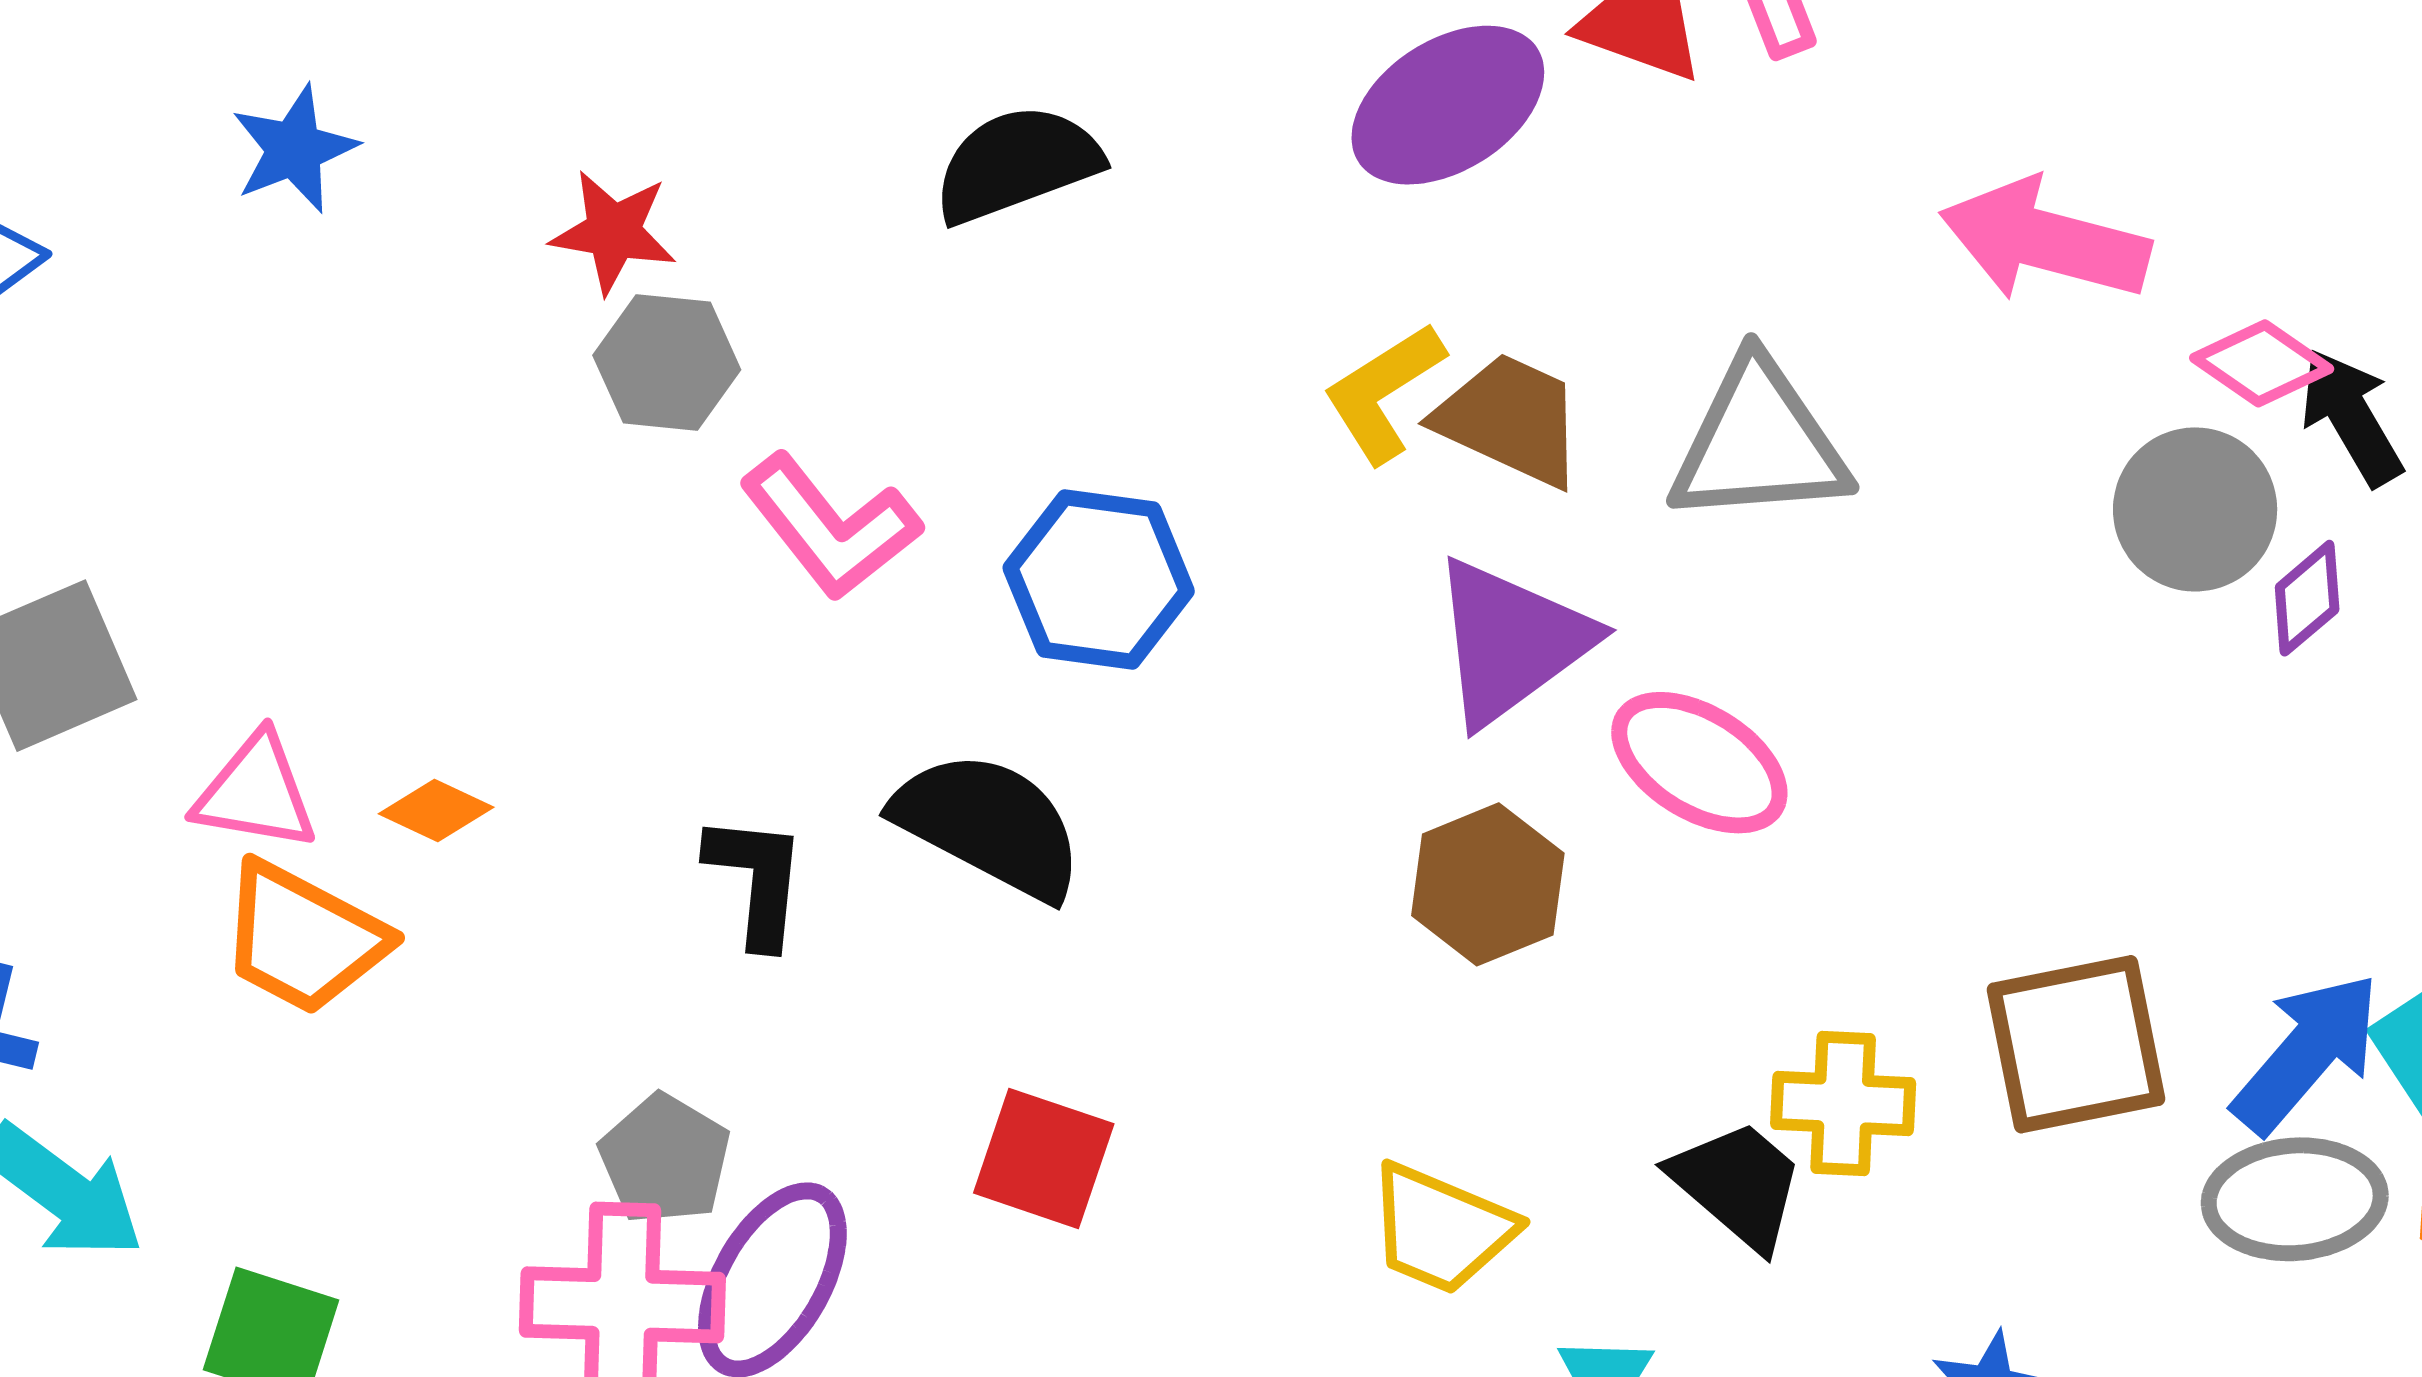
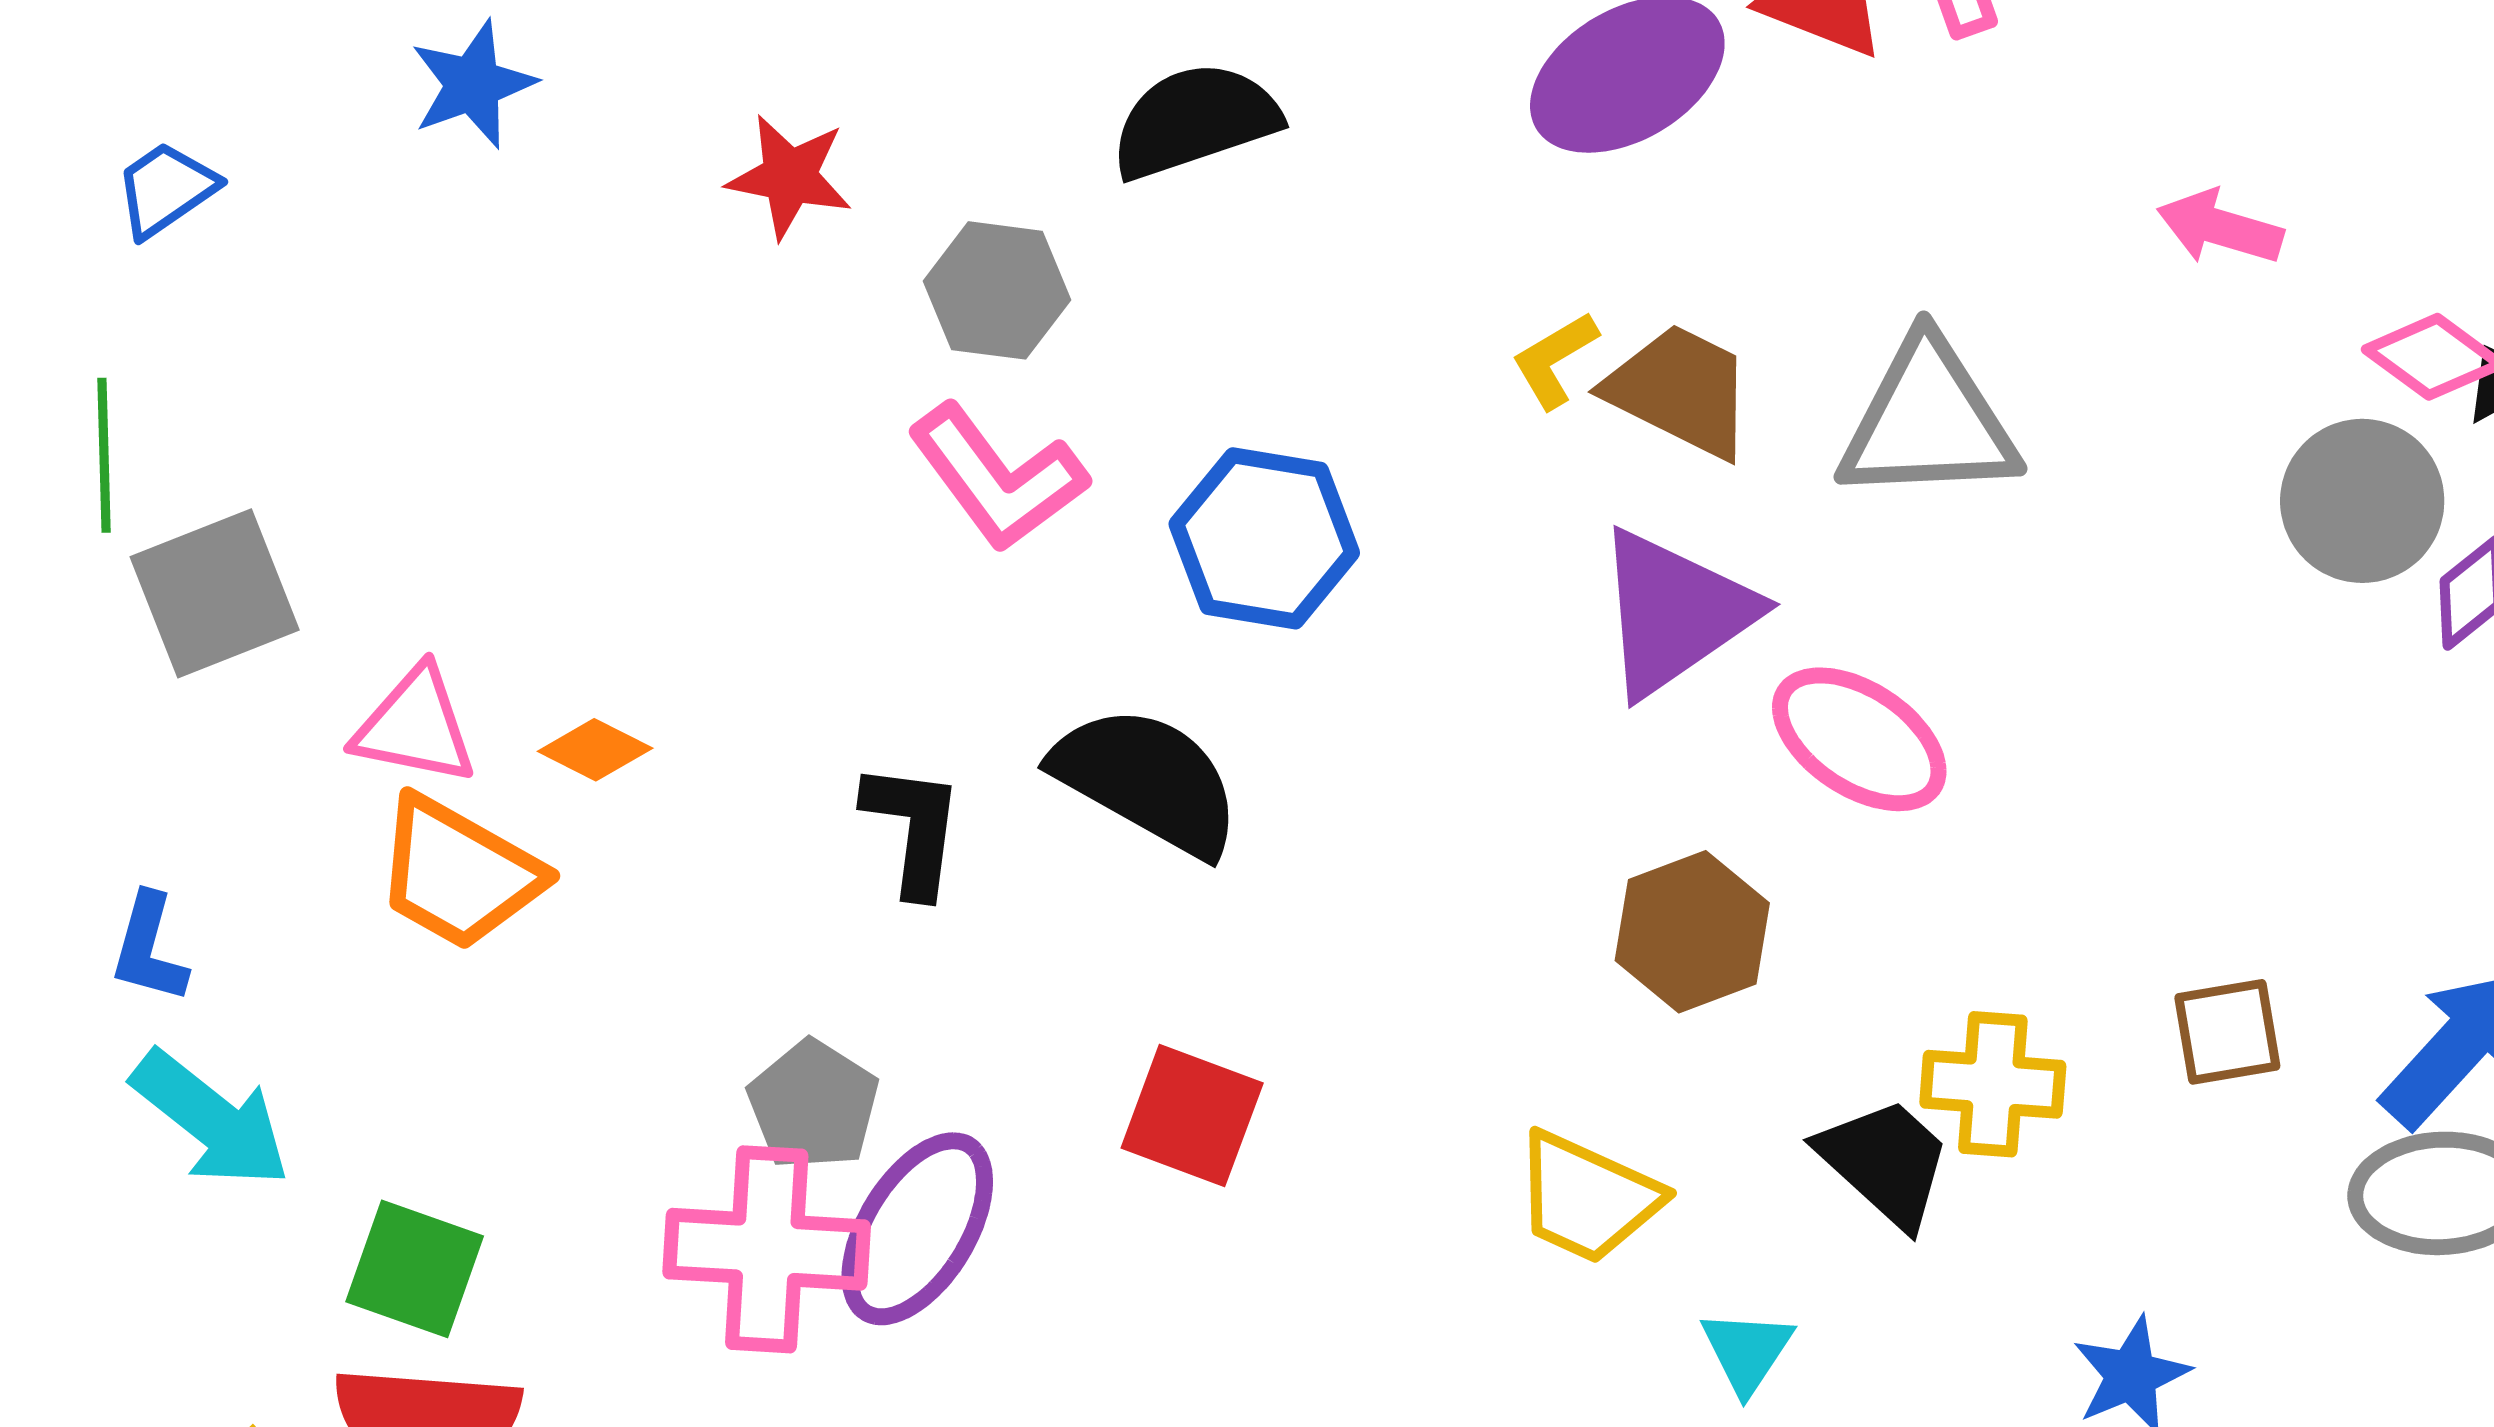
pink arrow: (2045, 240) -> (2220, 227), size x0.6
gray hexagon: (667, 363) -> (997, 290), moved
yellow L-shape: (1384, 392) -> (1555, 360), size x0.7
brown hexagon: (1488, 884) -> (1692, 932), moved
brown square: (2076, 1044) -> (2227, 1032), size x0.6

